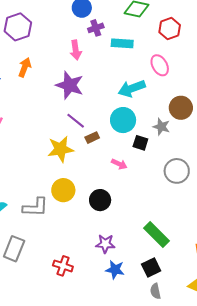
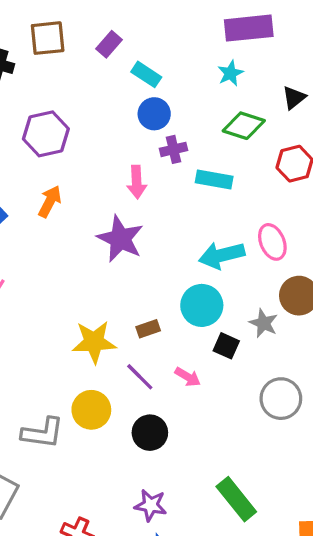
pink ellipse: (160, 65) -> (272, 242), moved
purple line: (76, 121) -> (140, 377), moved

